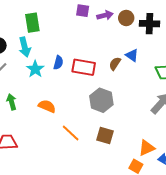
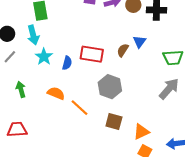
blue triangle: (132, 55) -> (139, 42), turned 32
blue semicircle: (58, 63) -> (67, 63), moved
orange line: (71, 133) -> (79, 108), moved
orange triangle: (147, 148) -> (141, 132), moved

